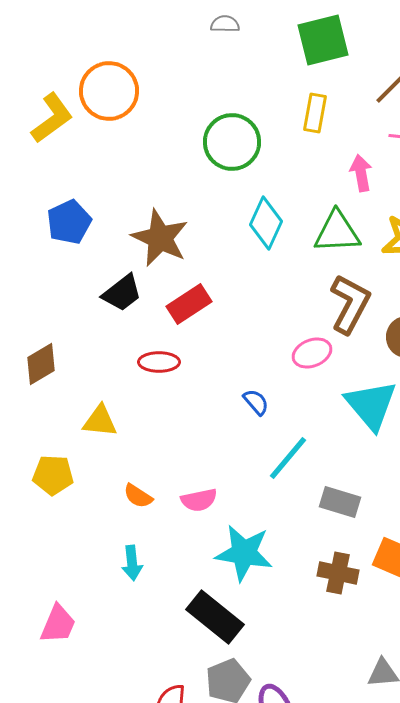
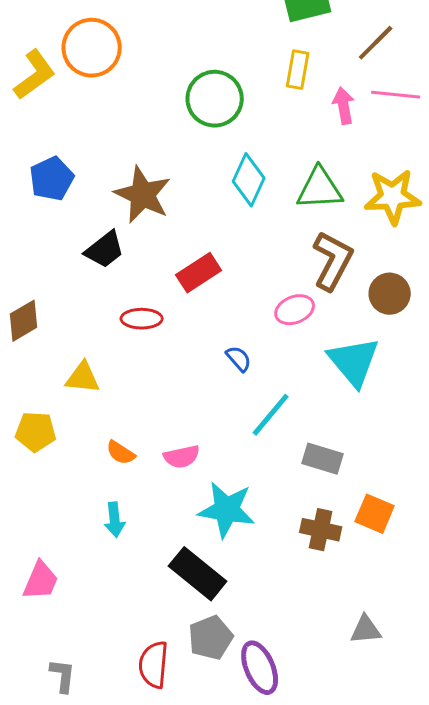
pink arrow: (361, 173) -> (344, 106), moved
red rectangle: (189, 304) -> (199, 273), moved

